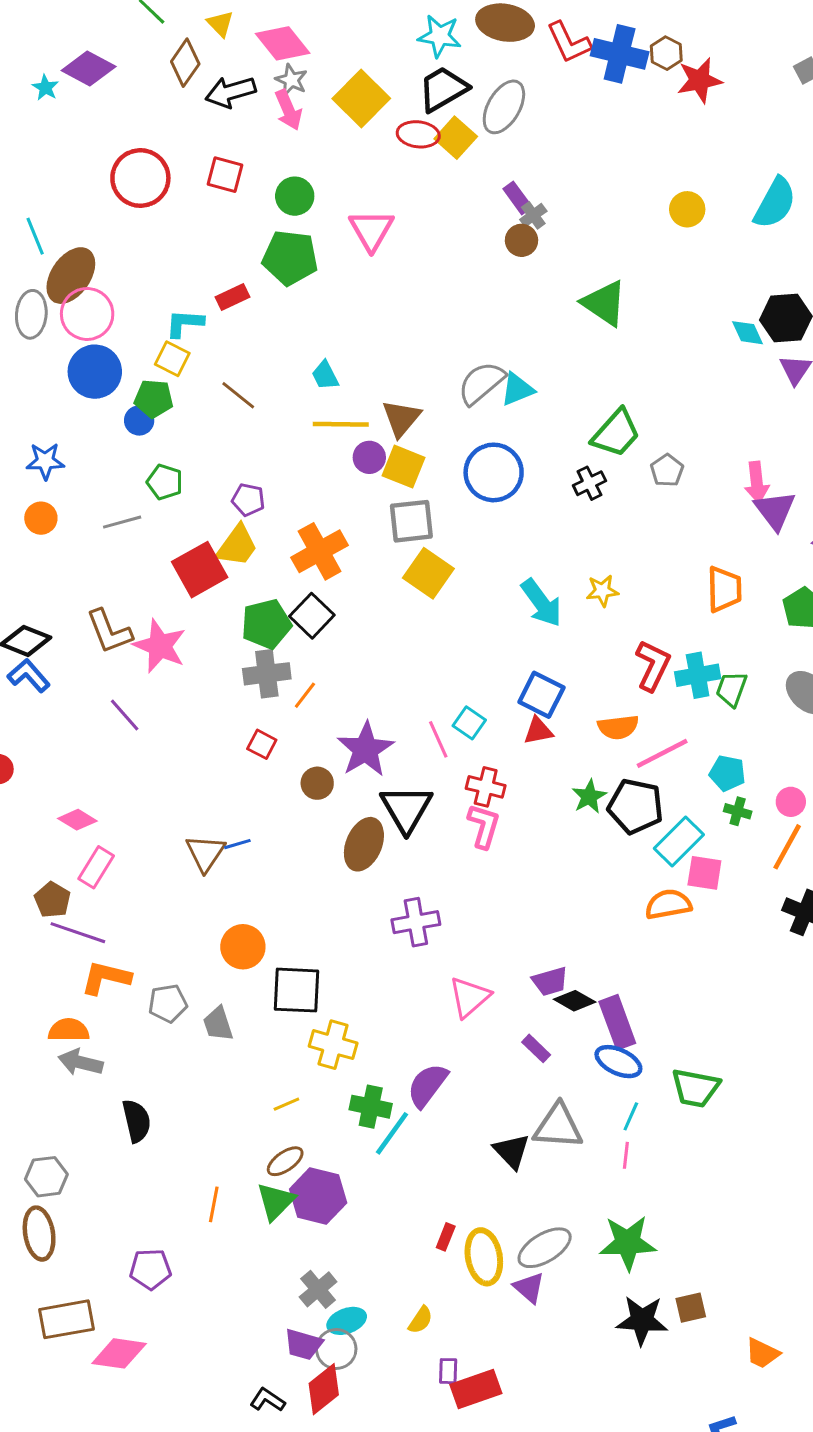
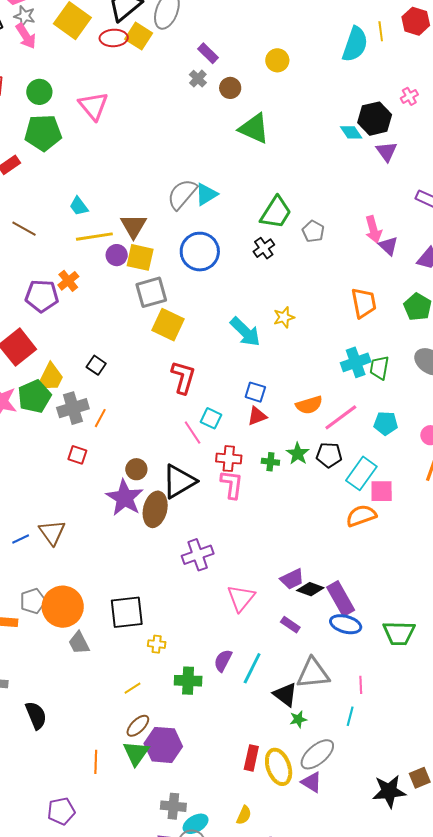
purple rectangle: (518, 198) -> (208, 53), moved
yellow circle: (687, 209) -> (277, 60), moved
brown circle: (522, 240) -> (230, 88), moved
purple pentagon: (248, 500) -> (42, 296), size x1.5
purple triangle: (775, 510) -> (388, 246), size x0.7
yellow trapezoid: (237, 546) -> (50, 378), moved
orange cross: (320, 551) -> (68, 281), moved, size x0.6
black square: (312, 616) -> (96, 365), size x0.7
green pentagon: (266, 624) -> (34, 396), moved
red L-shape: (653, 666) -> (183, 377), moved
blue square: (541, 695) -> (255, 392), size x0.7
purple star: (366, 749) -> (125, 498), moved
brown circle: (317, 783) -> (136, 469), moved
black pentagon: (635, 806) -> (329, 455), size x0.7
black triangle: (406, 809) -> (179, 481), turned 39
green cross: (738, 811) -> (270, 462), moved
blue line: (237, 844) -> (21, 539), moved
orange circle: (243, 947) -> (63, 607), moved, size x1.4
gray pentagon: (168, 1003) -> (33, 601), moved
yellow cross: (333, 1045) -> (157, 644), size x0.6
purple semicircle: (427, 1085) -> (223, 661), size x0.7
cyan line: (631, 1116) -> (350, 716), moved
cyan line: (392, 1133) -> (252, 668), moved
red rectangle: (446, 1237) -> (251, 758), size x1.4
green star: (628, 1243) -> (298, 719), moved, size x0.5
gray cross: (318, 1289) -> (173, 806), turned -35

